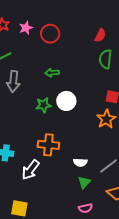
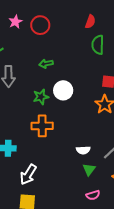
orange cross: (48, 145) -> (42, 126), moved
white arrow: (31, 170) -> (28, 175), moved

